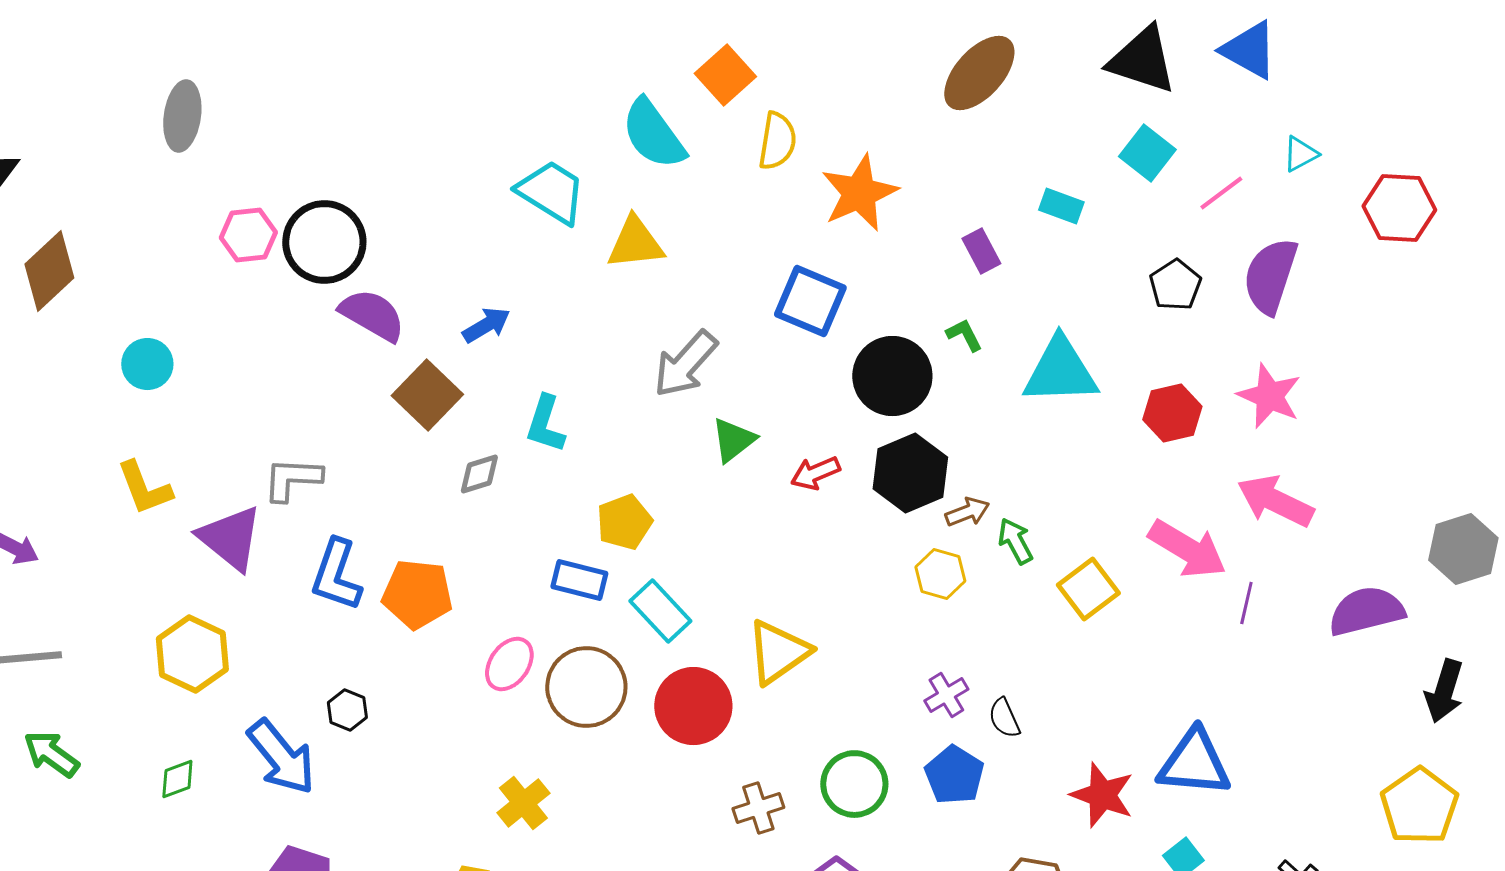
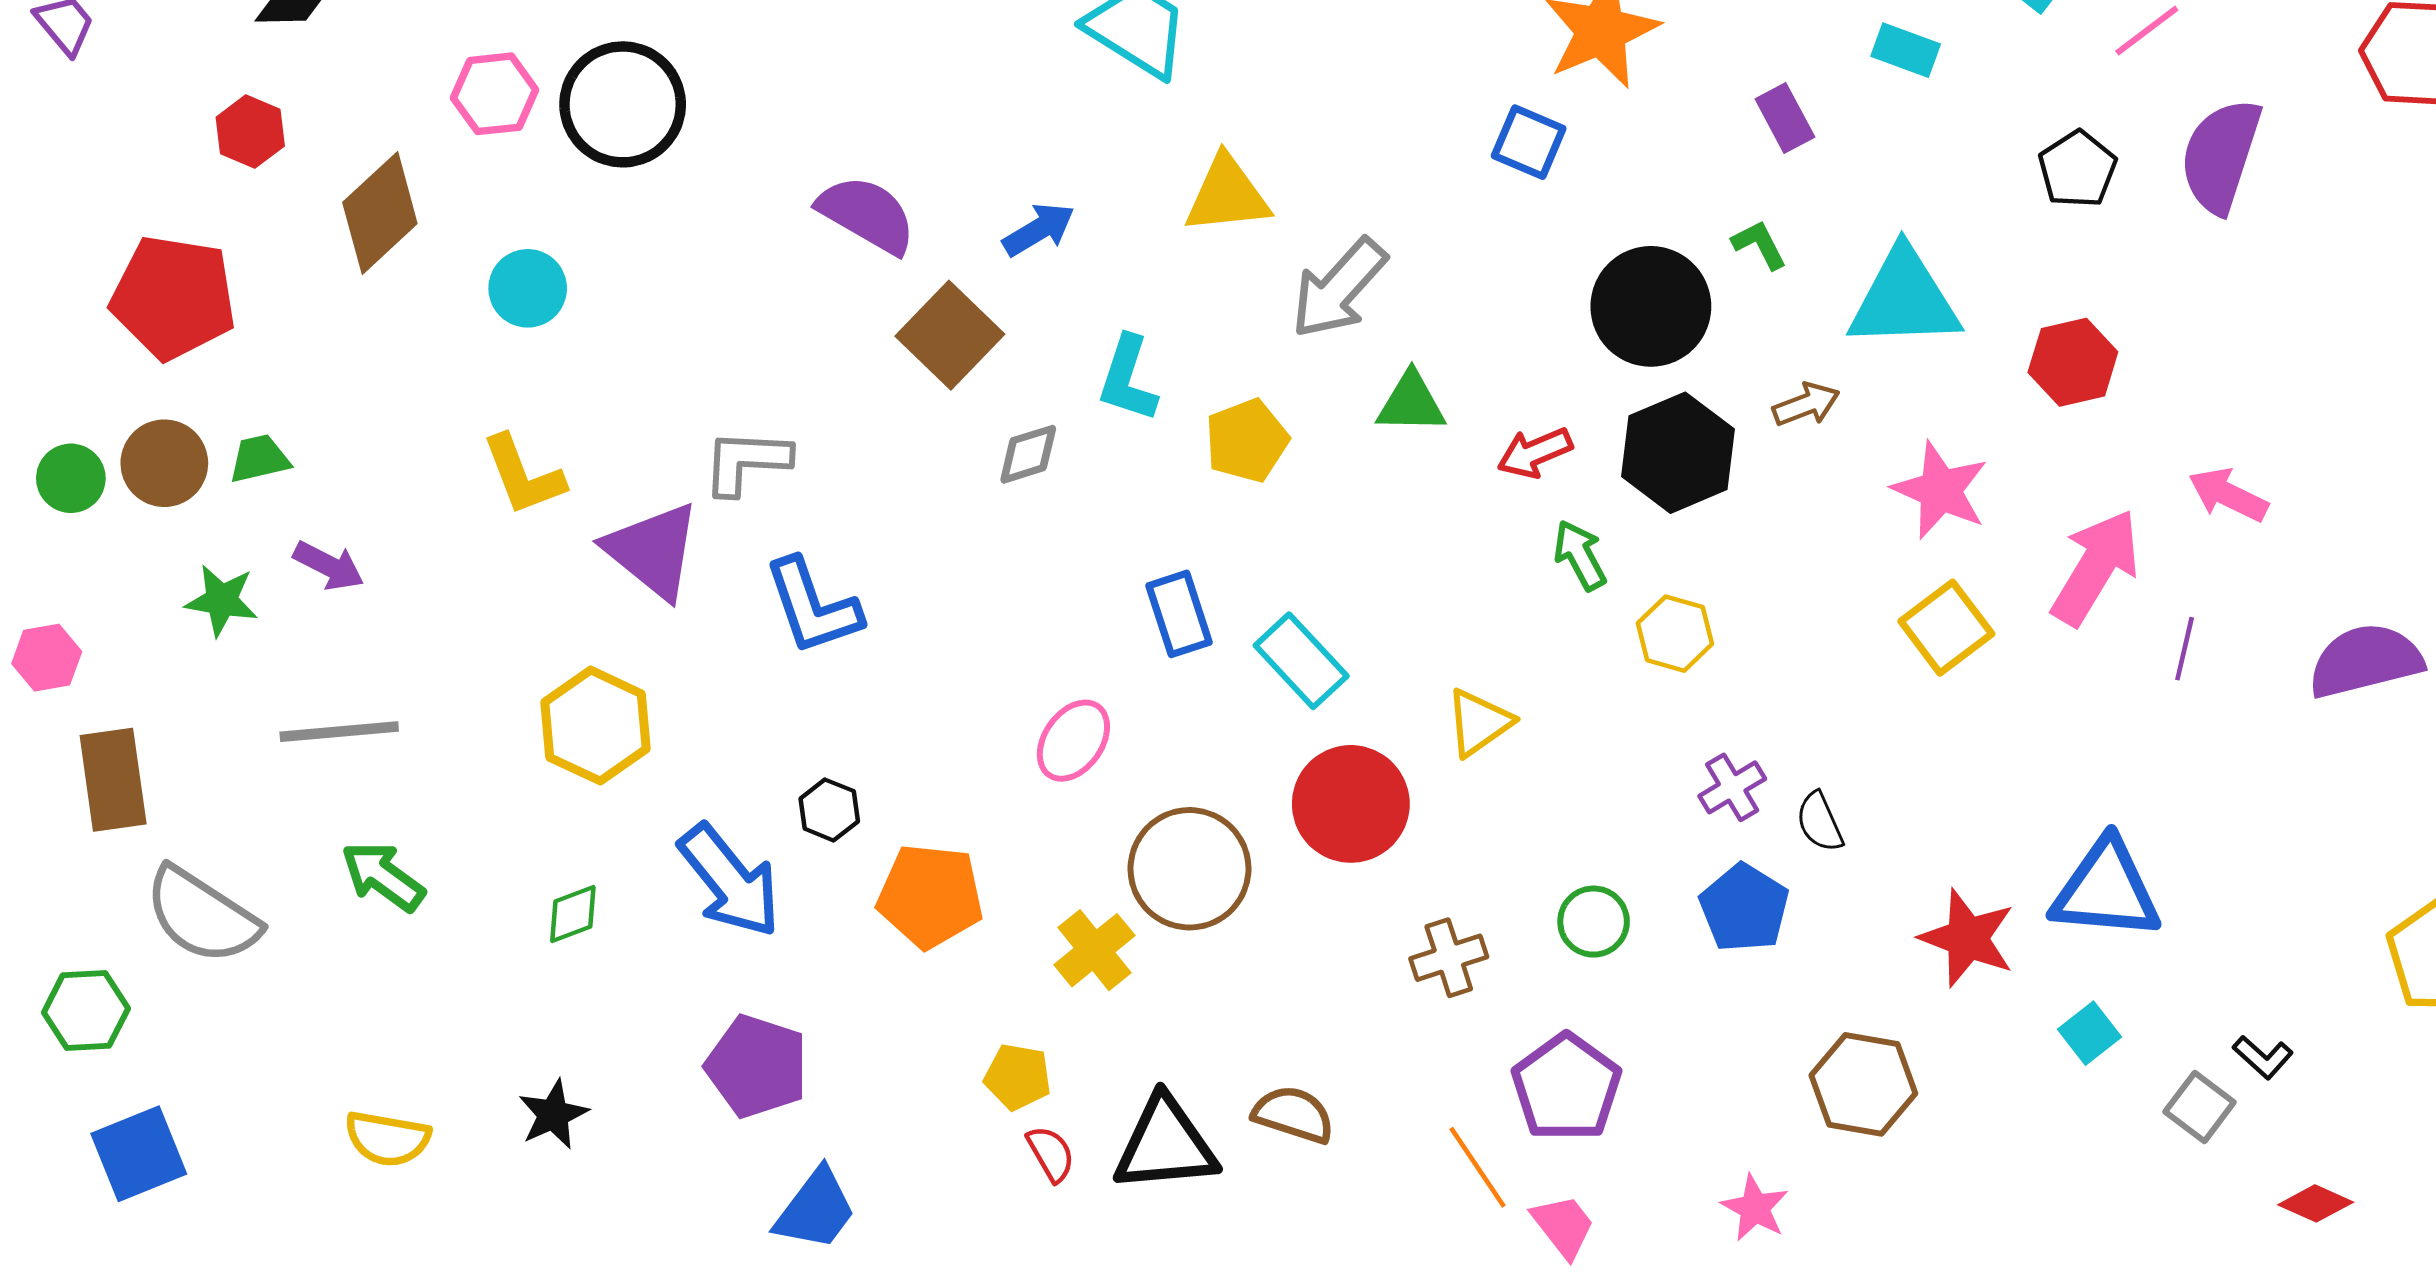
pink hexagon: (248, 235) -> (494, 94), moved
black circle: (324, 242) -> (623, 104), moved
yellow triangle: (635, 243) -> (1227, 195), moved
brown diamond: (49, 271) -> (380, 213), moved
blue square: (810, 301) -> (1529, 142), moved, size x0.7
pink star: (1269, 396) -> (1940, 490), moved
green triangle: (733, 440) -> (1411, 403), turned 39
pink arrow: (1275, 501) -> (2228, 495), size x0.7
brown arrow: (967, 512) -> (1806, 404), moved
yellow pentagon: (624, 522) -> (1247, 441), moved
green arrow: (1015, 541) -> (1580, 555), moved
pink arrow: (1187, 549) -> (2096, 567), turned -90
yellow hexagon: (940, 574) -> (1675, 634), moved
blue L-shape: (336, 575) -> (813, 606), turned -38
blue rectangle: (579, 580) -> (1179, 614), turned 58
orange pentagon: (417, 594) -> (930, 896), moved
yellow triangle: (778, 652) -> (1479, 723), size x0.7
brown circle: (586, 687) -> (1189, 869), moved
green circle: (854, 784) -> (1594, 922), size x0.7

